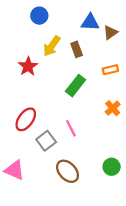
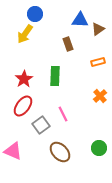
yellow arrow: (52, 46) -> (25, 34), moved
red star: (28, 66) -> (24, 79), moved
green rectangle: (75, 86) -> (55, 76), moved, turned -36

